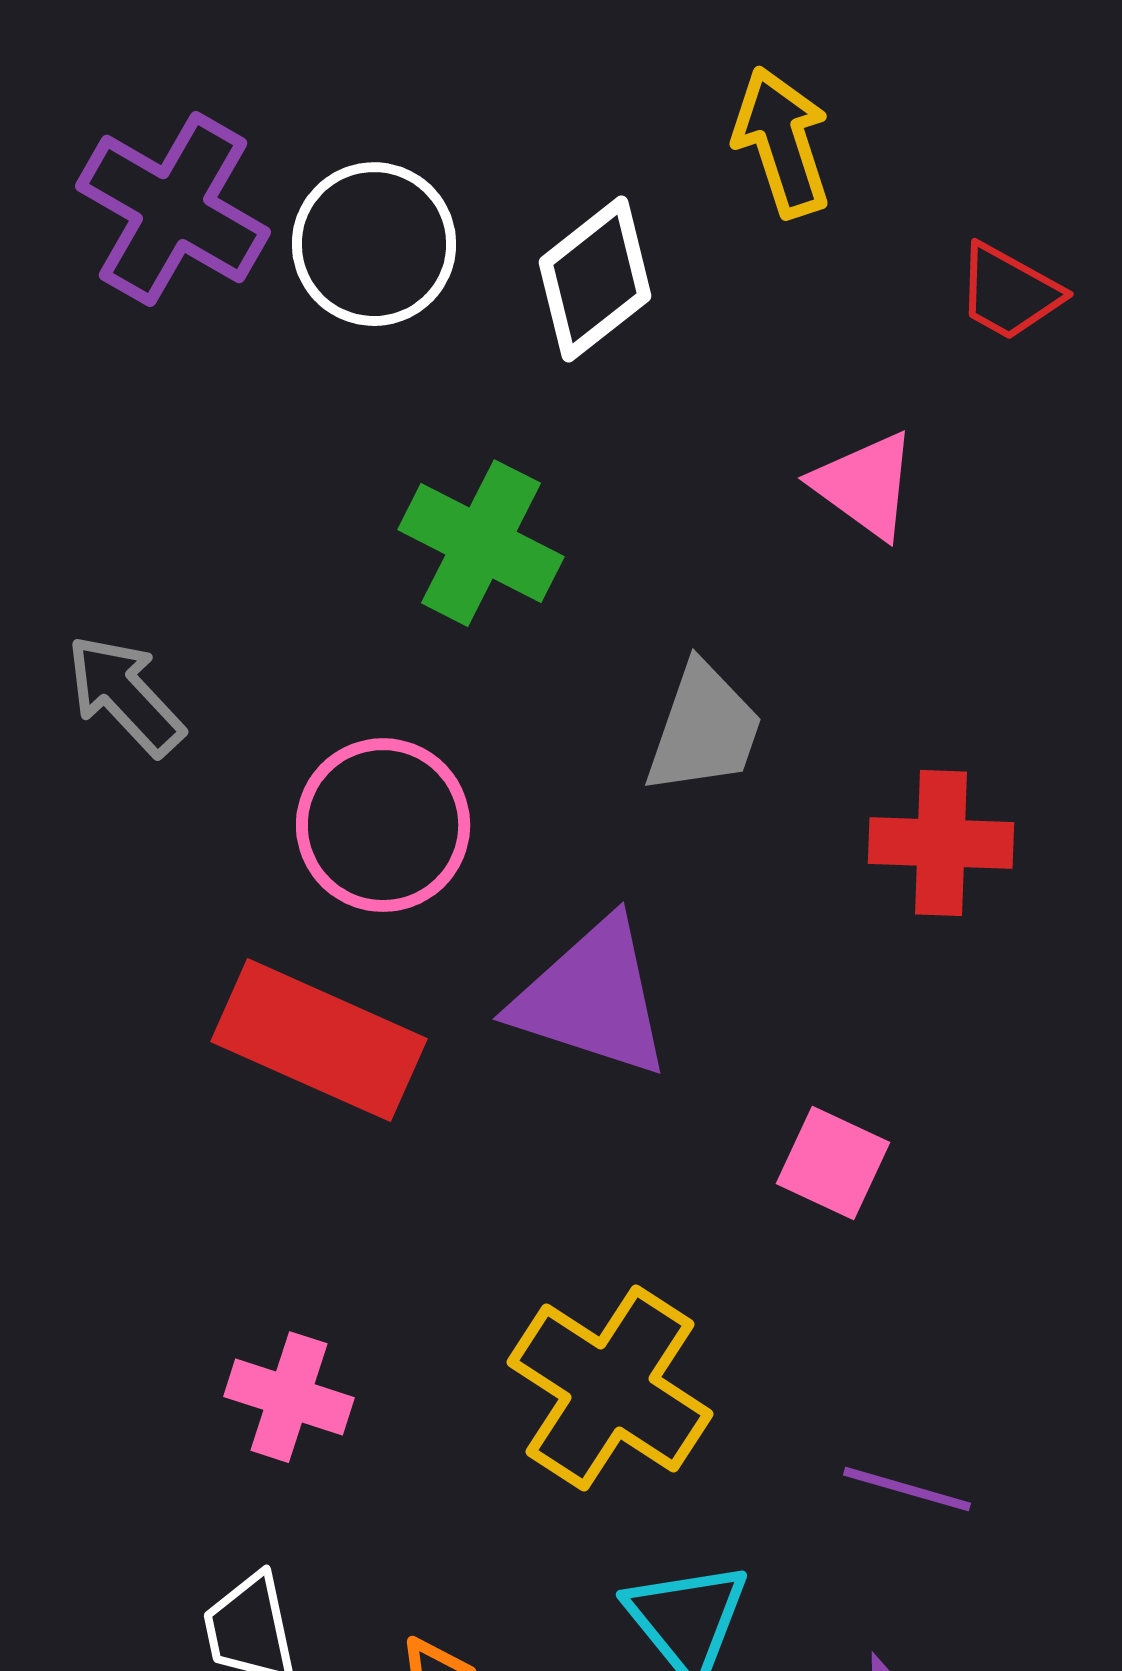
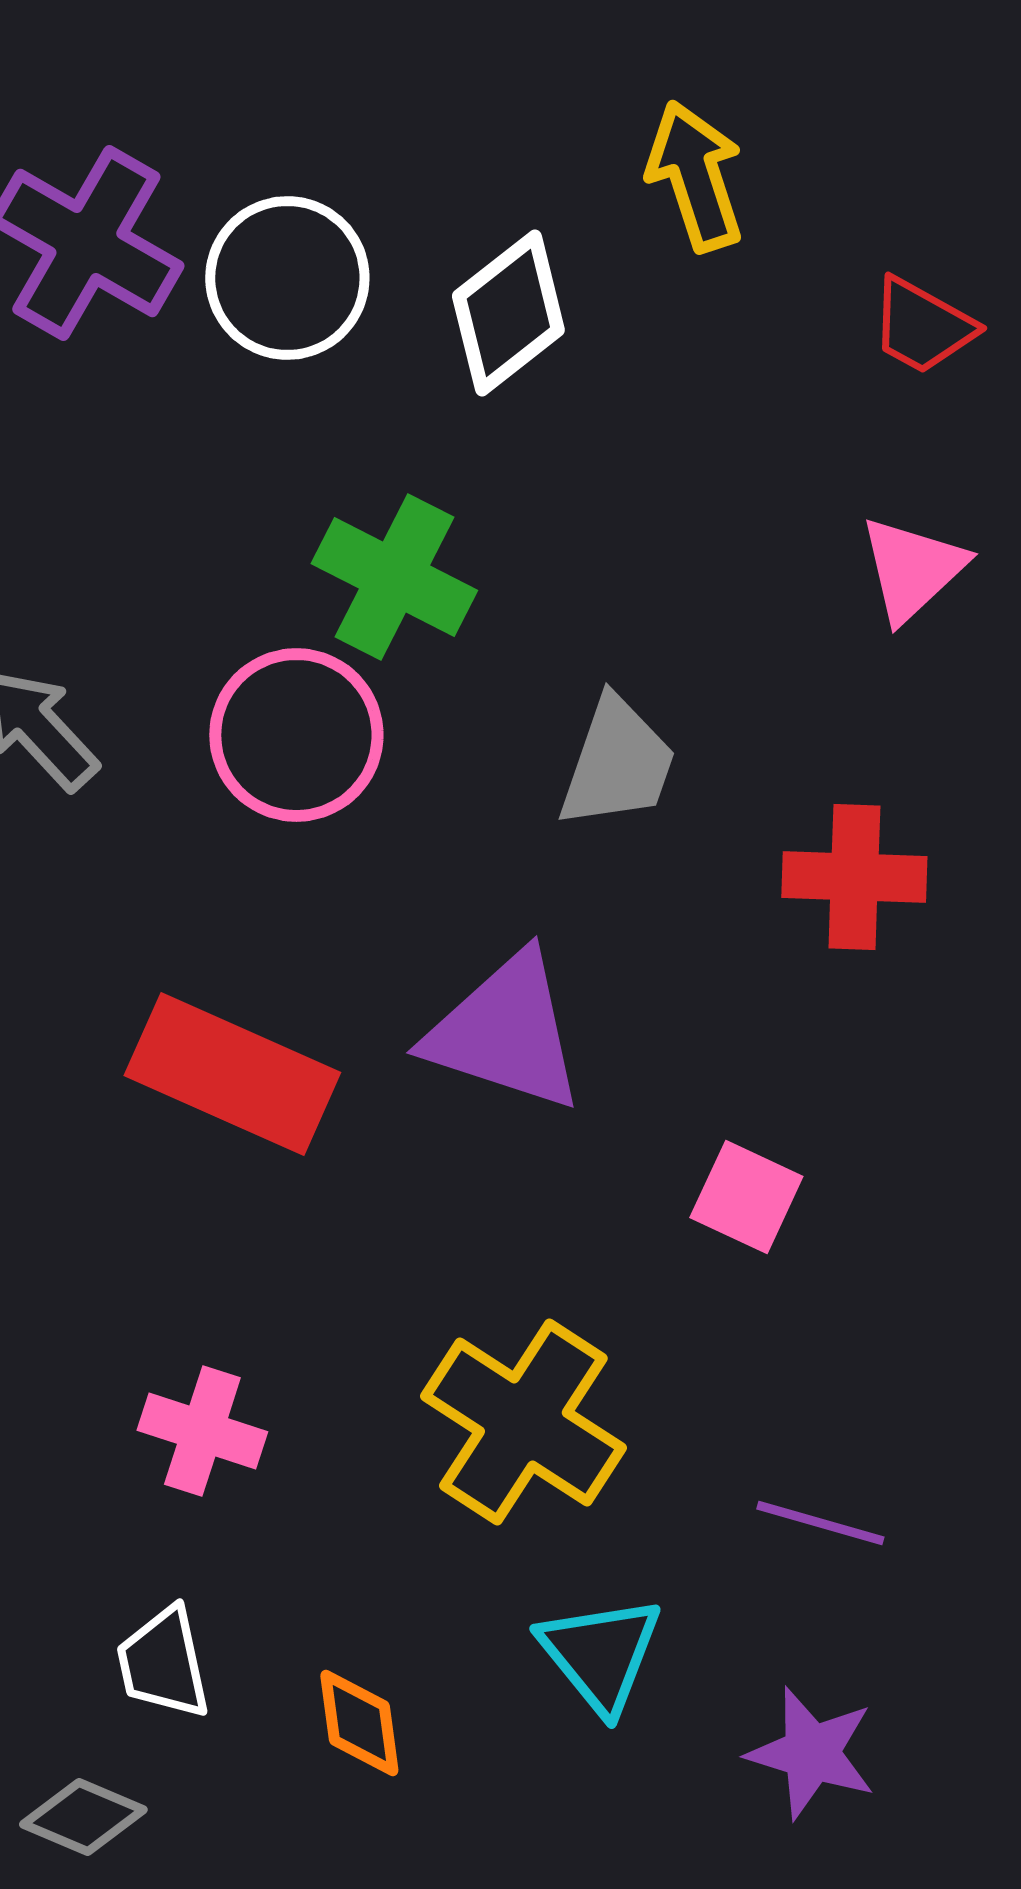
pink triangle: (865, 485) -> (912, 569), moved, turned 41
pink circle: (383, 825) -> (296, 735), moved

